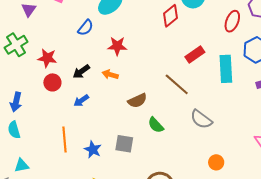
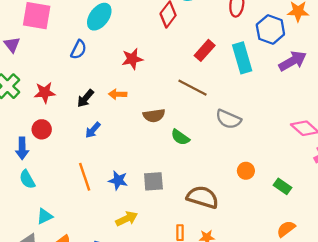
red star: (117, 46) -> (132, 59), moved
red circle: (52, 82) -> (42, 129), moved
brown semicircle: (137, 101) -> (154, 115), turned 30
gray square: (124, 144) -> (153, 181), moved
orange circle: (216, 162) -> (246, 171), moved

